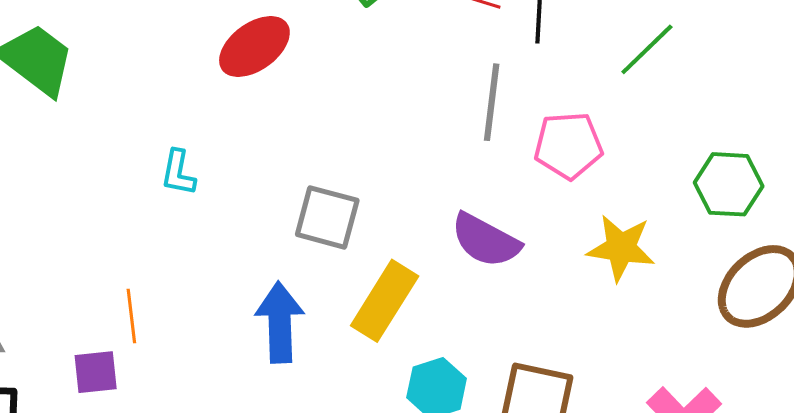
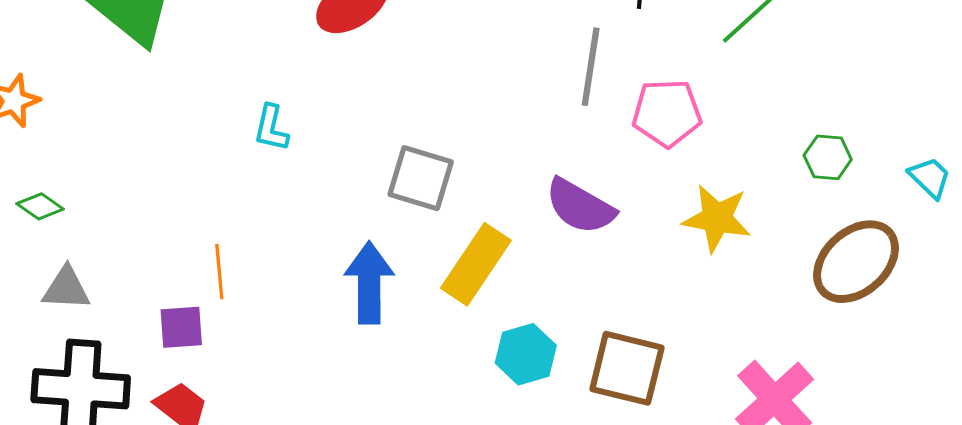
green hexagon: (729, 184) -> (828, 157), size x0.7

